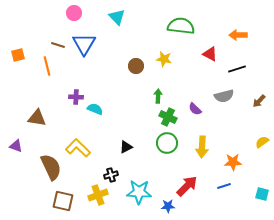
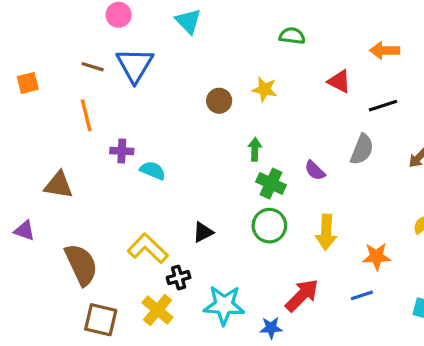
green semicircle: (181, 26) -> (292, 36), size x0.6
orange line: (47, 66) -> (86, 115), moved
gray semicircle: (224, 96) -> (362, 149), turned -54
yellow L-shape: (78, 148) -> (148, 248), moved
yellow cross: (98, 195) -> (157, 310), turned -30

